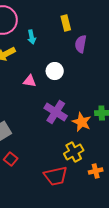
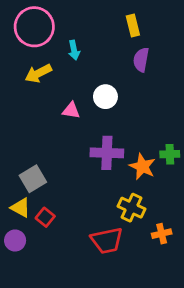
yellow rectangle: (66, 23) -> (133, 25), moved
purple cross: (56, 112) -> (107, 153), turned -30
yellow cross: (74, 152) -> (131, 208), turned -36

